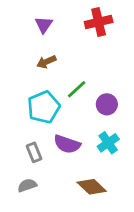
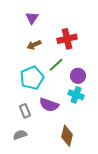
red cross: (99, 22) -> (67, 39), moved
cyan cross: (108, 143) -> (76, 95), moved, turned -35
brown diamond: (92, 187) -> (67, 136), turned 60

